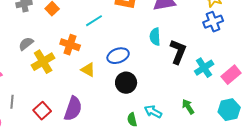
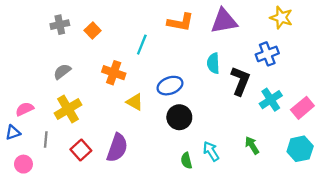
cyan line: (94, 21) -> (142, 45), turned -36
blue cross: (213, 22) -> (267, 54), moved
yellow cross: (43, 62) -> (68, 109), moved
cyan arrow: (153, 112) -> (211, 151), turned 30

